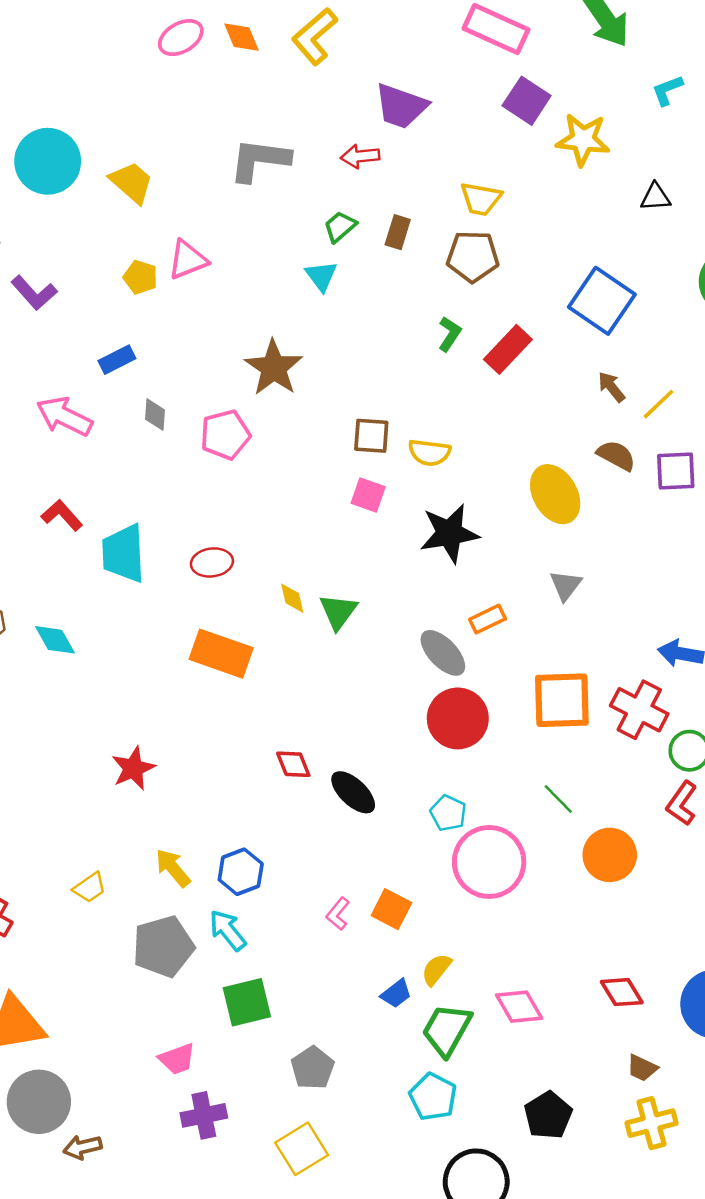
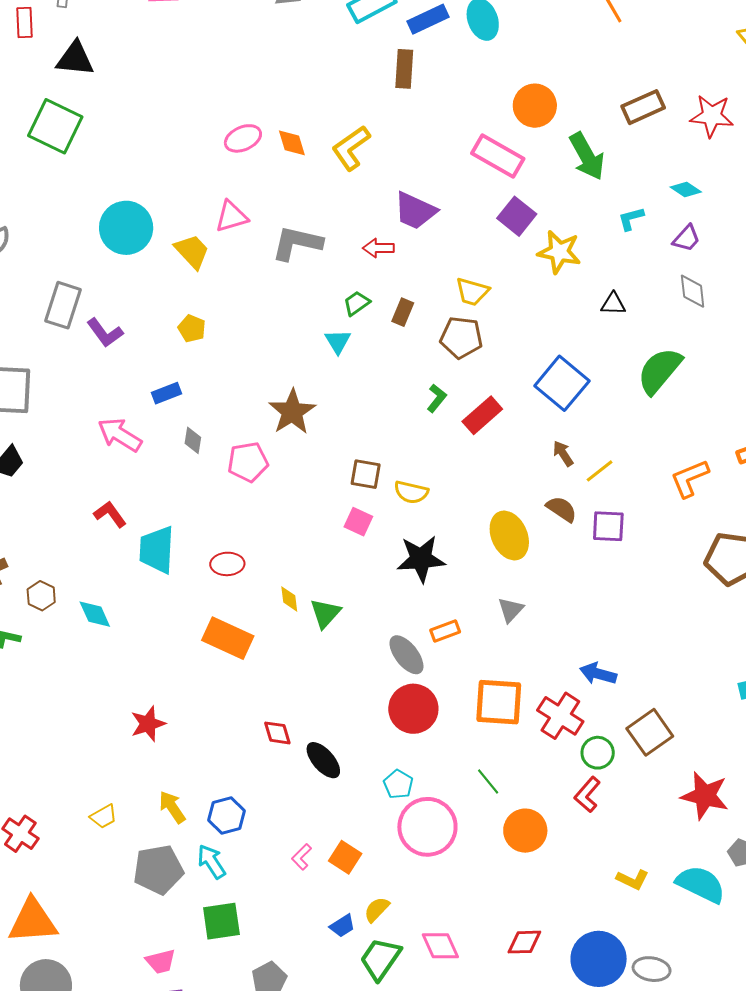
pink triangle: (188, 260) -> (232, 217), moved
red diamond: (622, 992) -> (524, 942), turned -66

